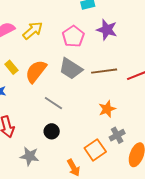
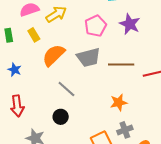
yellow rectangle: (11, 67) -> (34, 35), moved
gray trapezoid: (71, 69) -> (88, 57), turned -55

